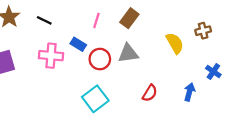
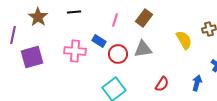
black line: (44, 20) -> (74, 12), moved, turned -32

